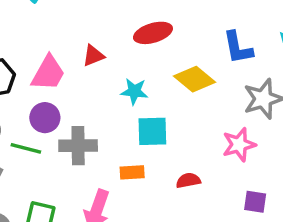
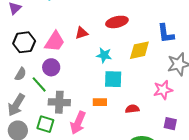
yellow diamond: (194, 79) -> (139, 50), turned -55
gray cross: (78, 146) -> (59, 102), moved
green line: (26, 148) -> (39, 84), turned 30

